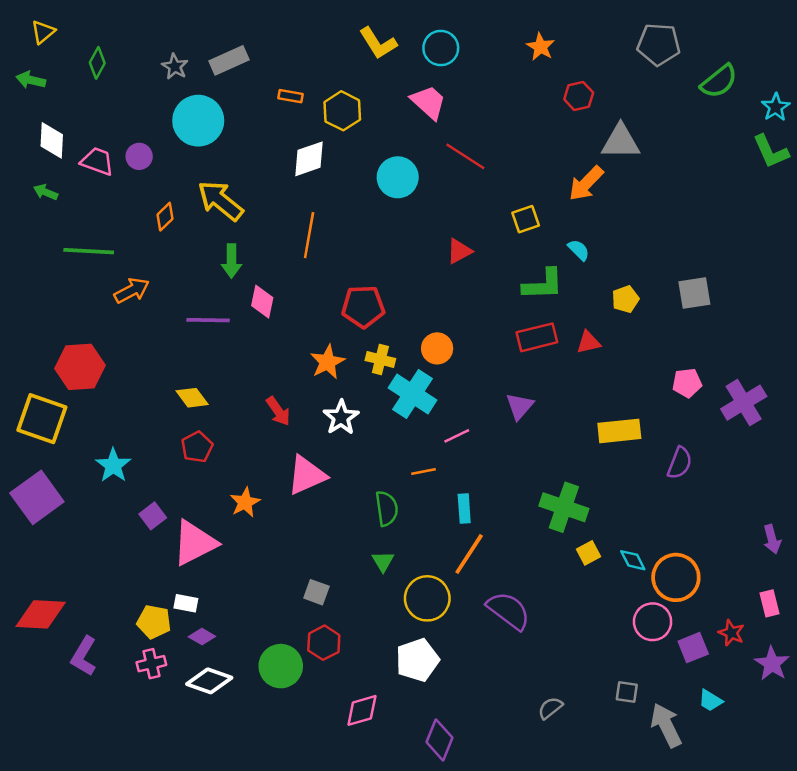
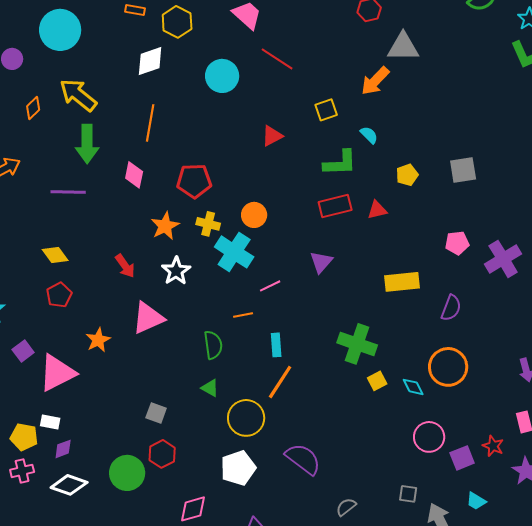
green arrow: (231, 261) -> (87, 144), size x1.4
pink diamond: (262, 302) -> (134, 175), moved
green triangle: (383, 561) -> (210, 388), turned -30
orange circle: (676, 577) -> (448, 367), moved
purple semicircle: (508, 611) -> (303, 459), moved
purple diamond: (202, 637) -> (63, 449), turned -50

